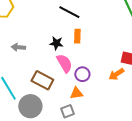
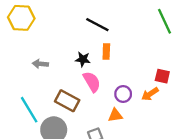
purple circle: (82, 74) -> (123, 94), moved
orange triangle: (76, 93) -> (115, 115), moved

